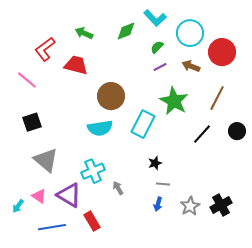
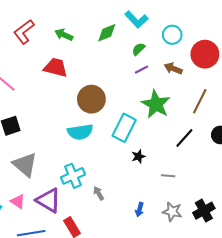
cyan circle: (190, 33) -> (172, 35), size x0.7
red L-shape: (45, 49) -> (24, 32), moved
black star: (155, 163) -> (138, 156), moved
gray line: (163, 184) -> (168, 176), moved
gray star: (190, 206) -> (172, 212), turned -30

